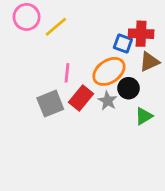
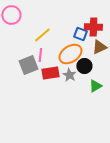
yellow line: (56, 27) -> (42, 35), moved
red rectangle: (81, 98) -> (50, 73), turned 42
gray square: (50, 104) -> (28, 65), moved

